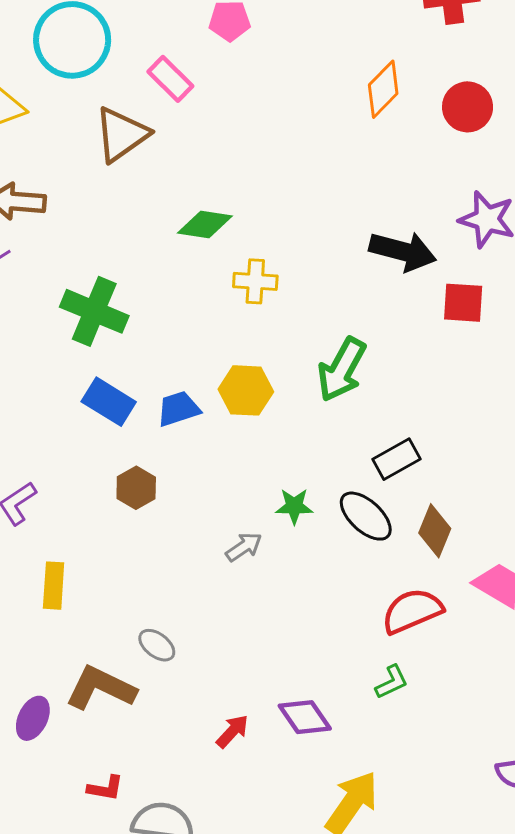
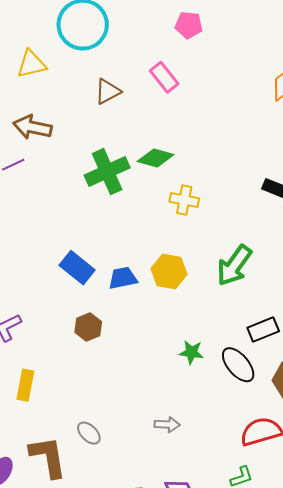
pink rectangle: (170, 79) -> (164, 77), moved
brown triangle: (121, 135) -> (108, 91), size x0.7
green cross: (94, 311) -> (107, 172), moved, turned 36
gray arrow: (244, 547) -> (167, 425), moved, turned 30
brown L-shape: (101, 688) -> (48, 457), turned 48

